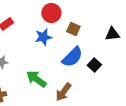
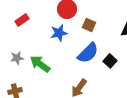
green arrow: (36, 79) -> (40, 64), moved

